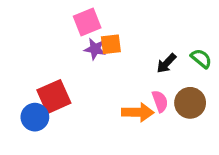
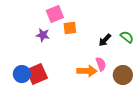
purple star: (95, 49) -> (43, 35), moved
red square: (54, 97) -> (37, 74), moved
brown circle: (190, 103) -> (123, 75), moved

